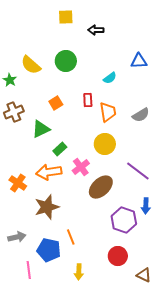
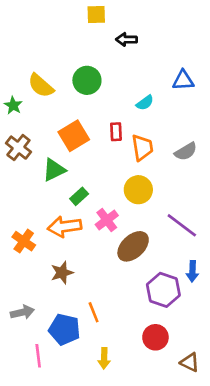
yellow square: (66, 17) -> (96, 14), moved
orange square: (56, 103) -> (74, 136), size x1.6
brown cross: (14, 112) -> (18, 148), turned -30
brown star: (47, 207) -> (62, 273), size x0.7

